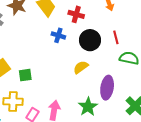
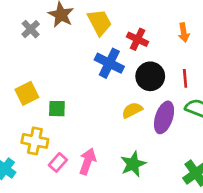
blue cross: (58, 35) -> (109, 63), size x1.5
purple ellipse: (107, 88) -> (164, 117), moved

